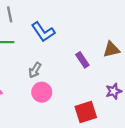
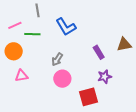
purple star: (114, 91) -> (105, 77), moved
red square: (86, 112) -> (89, 97), moved

